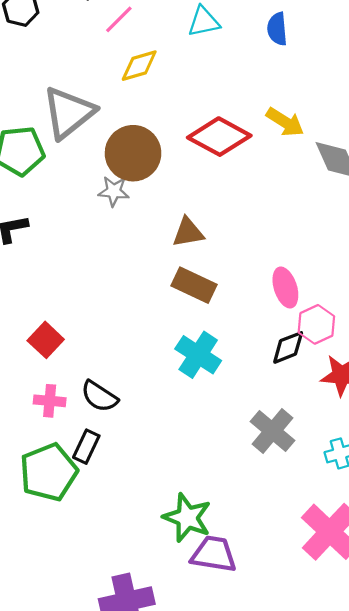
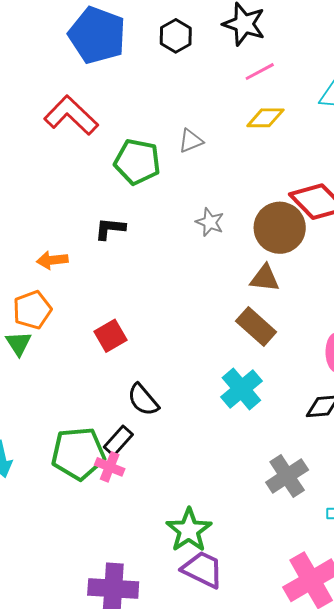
gray triangle: (69, 113) -> (191, 141), size x0.5
brown circle: (133, 153) -> (280, 228), moved
pink cross: (50, 401) -> (110, 467), moved

